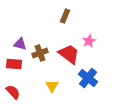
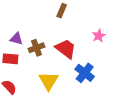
pink star: (89, 41) -> (99, 36), moved
yellow triangle: (52, 86) -> (49, 81), size x1.5

